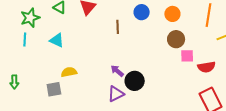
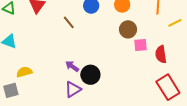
brown line: (118, 27) -> (69, 22), turned -32
red semicircle: (206, 67) -> (161, 54), turned 96

